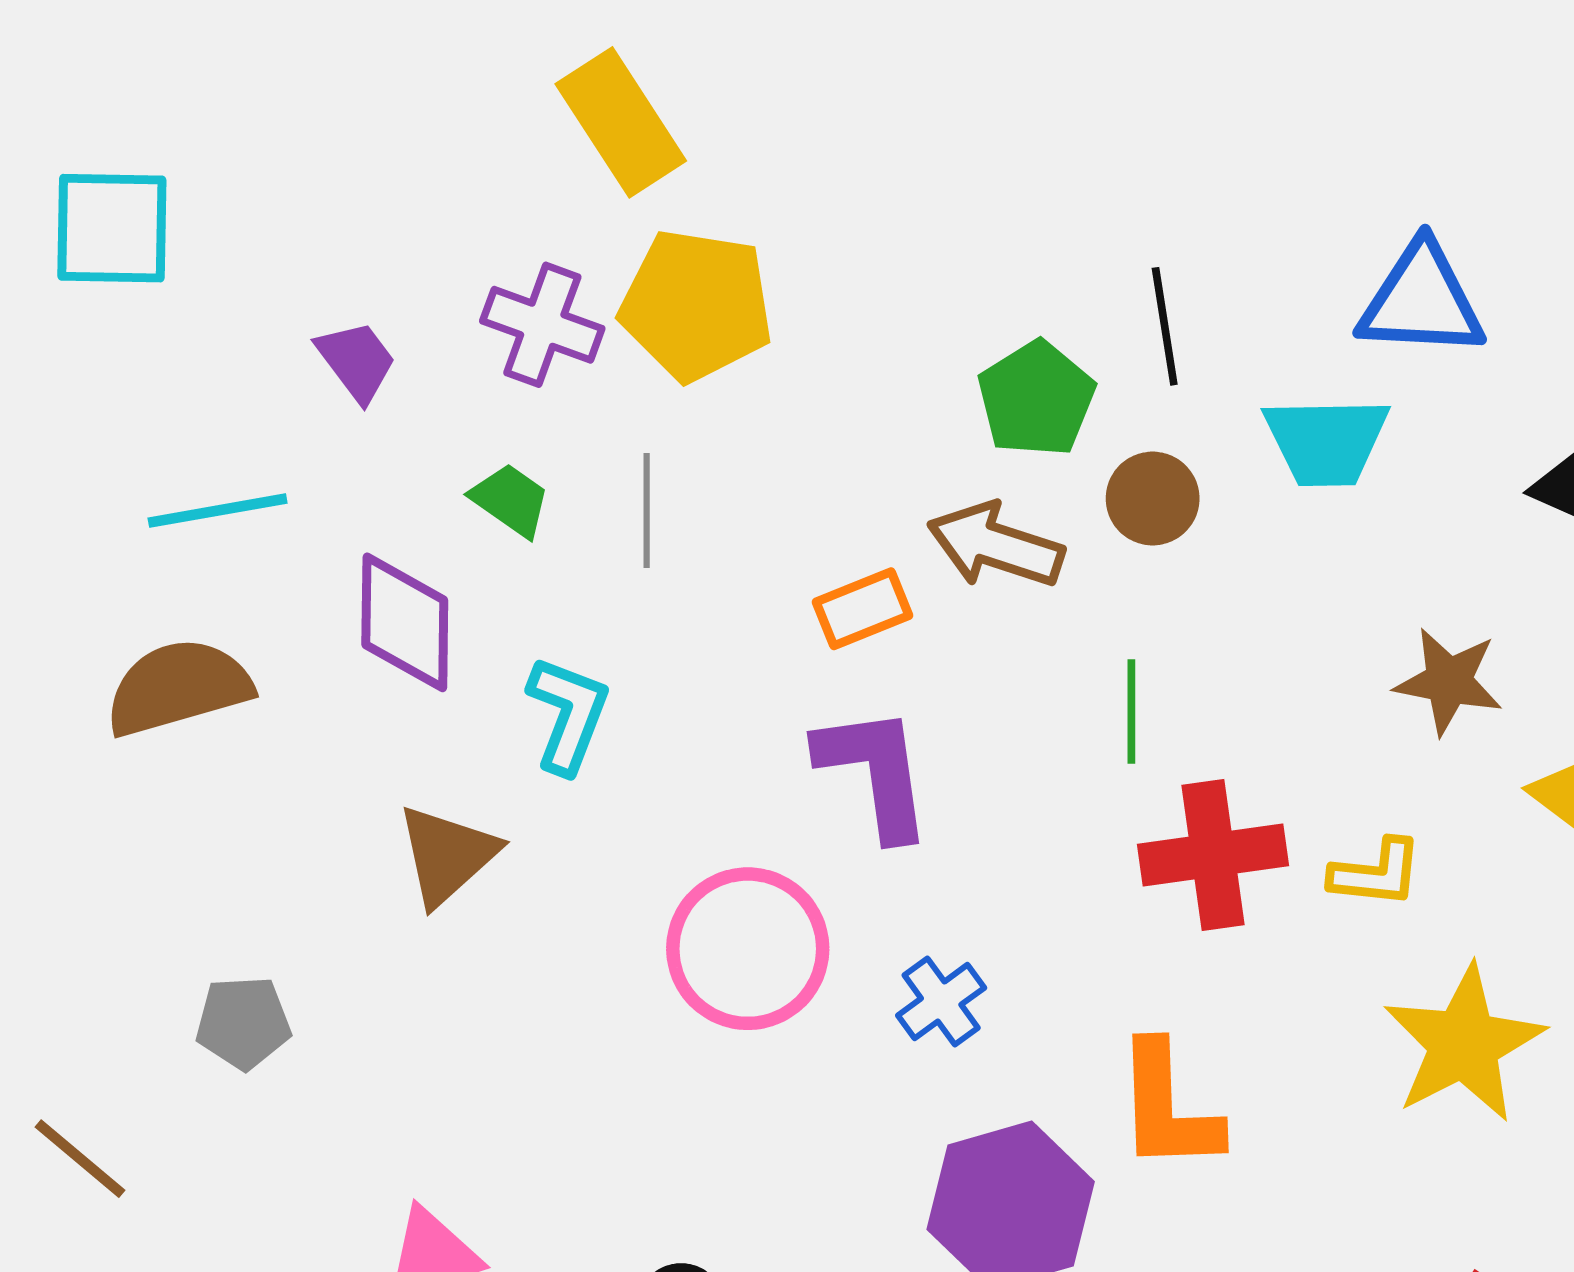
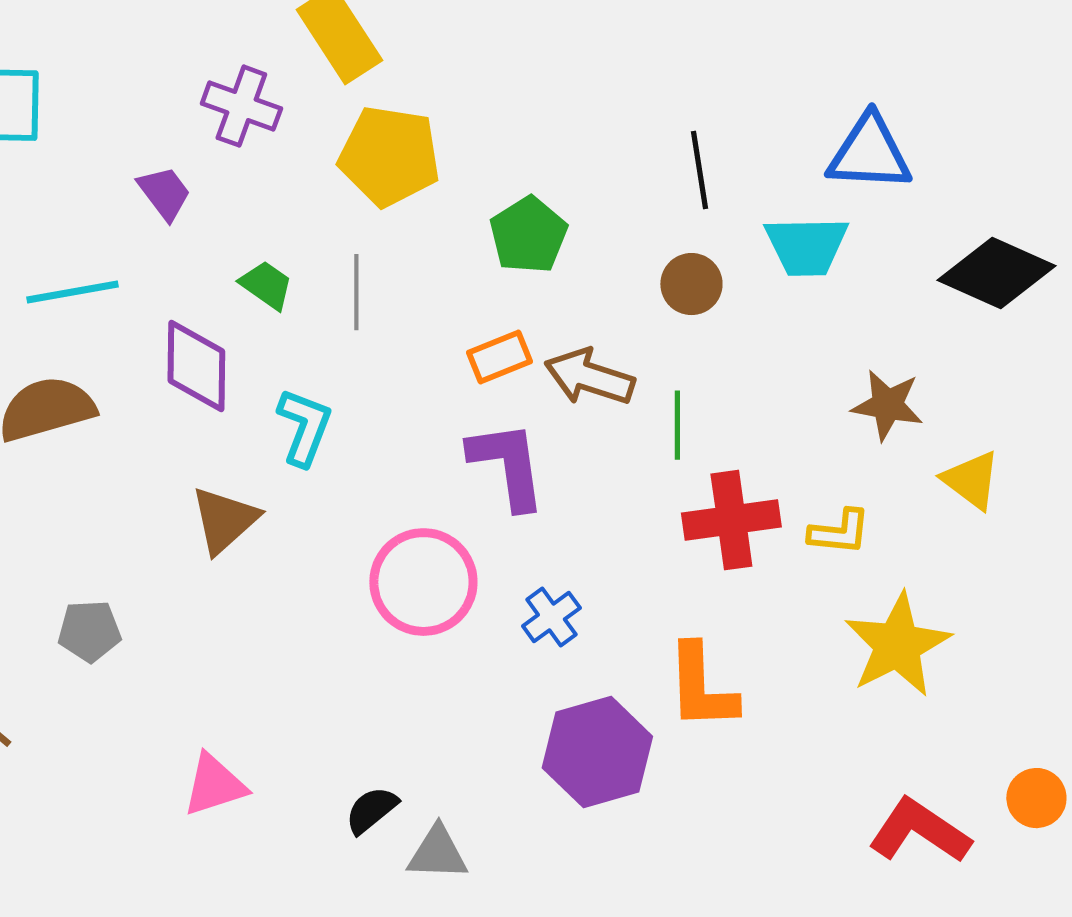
purple cross: (542, 325) -> (241, 106), moved
green pentagon: (1036, 399) -> (528, 235), moved
brown arrow: (995, 545) -> (589, 377), moved

